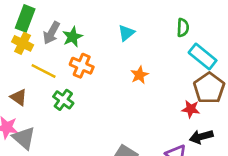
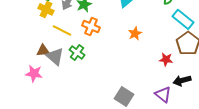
brown triangle: (19, 97) -> (43, 50), turned -40
red star: (191, 109) -> (166, 59), moved
gray triangle: (24, 138) -> (55, 56), moved

